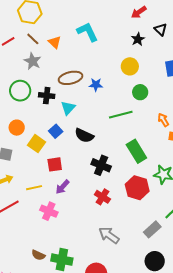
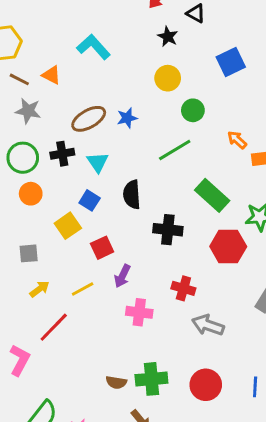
orange circle: (17, 128) -> (31, 194), moved
black semicircle: (84, 135) -> (132, 195), turned 78
yellow square: (37, 144) -> (68, 226), turned 36
red cross: (102, 197) -> (183, 288), moved
pink cross: (49, 211) -> (139, 312), moved

